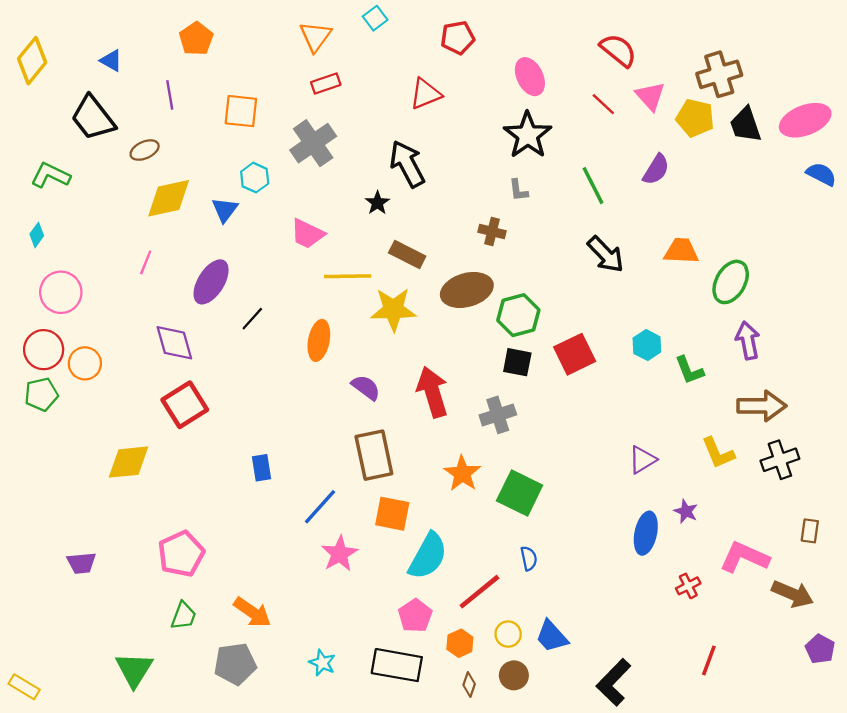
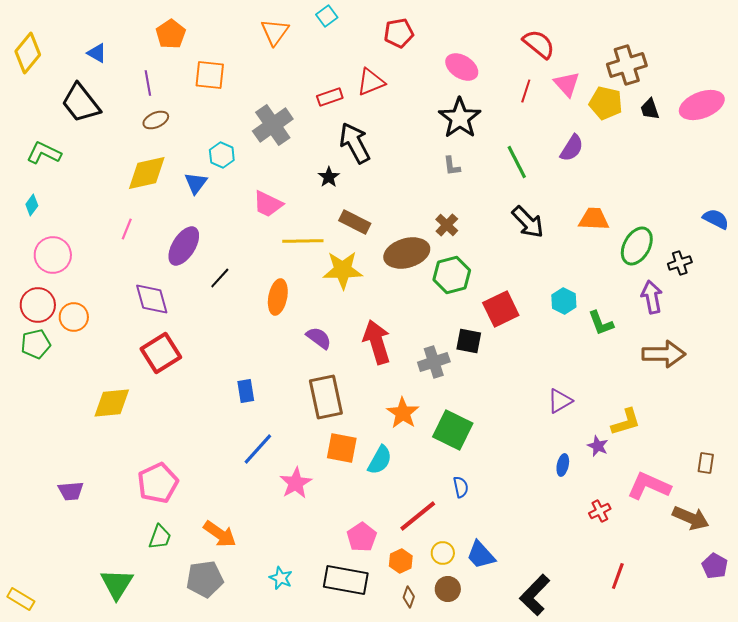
pink ellipse: (530, 77) -> (462, 67), turned -32
red rectangle: (326, 84) -> (330, 97), moved
red line: (603, 104) -> (526, 91), turned 65
orange square: (241, 111) -> (210, 75), moved
black trapezoid: (746, 125) -> (650, 109), size x0.7
brown ellipse: (145, 150) -> (156, 120), moved
blue semicircle: (821, 174) -> (716, 219), moved
brown cross: (492, 231) -> (447, 225), moved, turned 30
black square: (517, 362) -> (469, 341), moved
yellow L-shape: (718, 453) -> (626, 422), moved, turned -84
black cross: (780, 460) -> (680, 263), moved, size x0.7
blue rectangle: (262, 468) -> (246, 391), moved
blue line: (320, 507) -> (258, 449), moved
blue ellipse: (646, 533) -> (563, 465), size x0.6
cyan semicircle: (428, 556) -> (380, 460), moved, size x0.7

